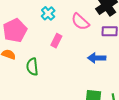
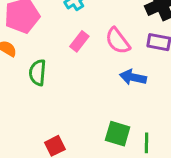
pink semicircle: (80, 22) -> (118, 41), moved

